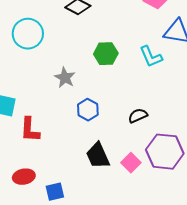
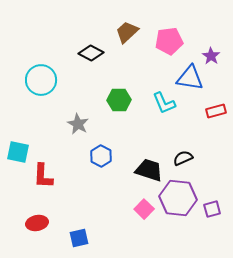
black semicircle: (138, 116) -> (183, 158), moved
black trapezoid: (98, 156) -> (149, 170), moved, turned 132
blue square: (55, 192) -> (79, 238), moved

